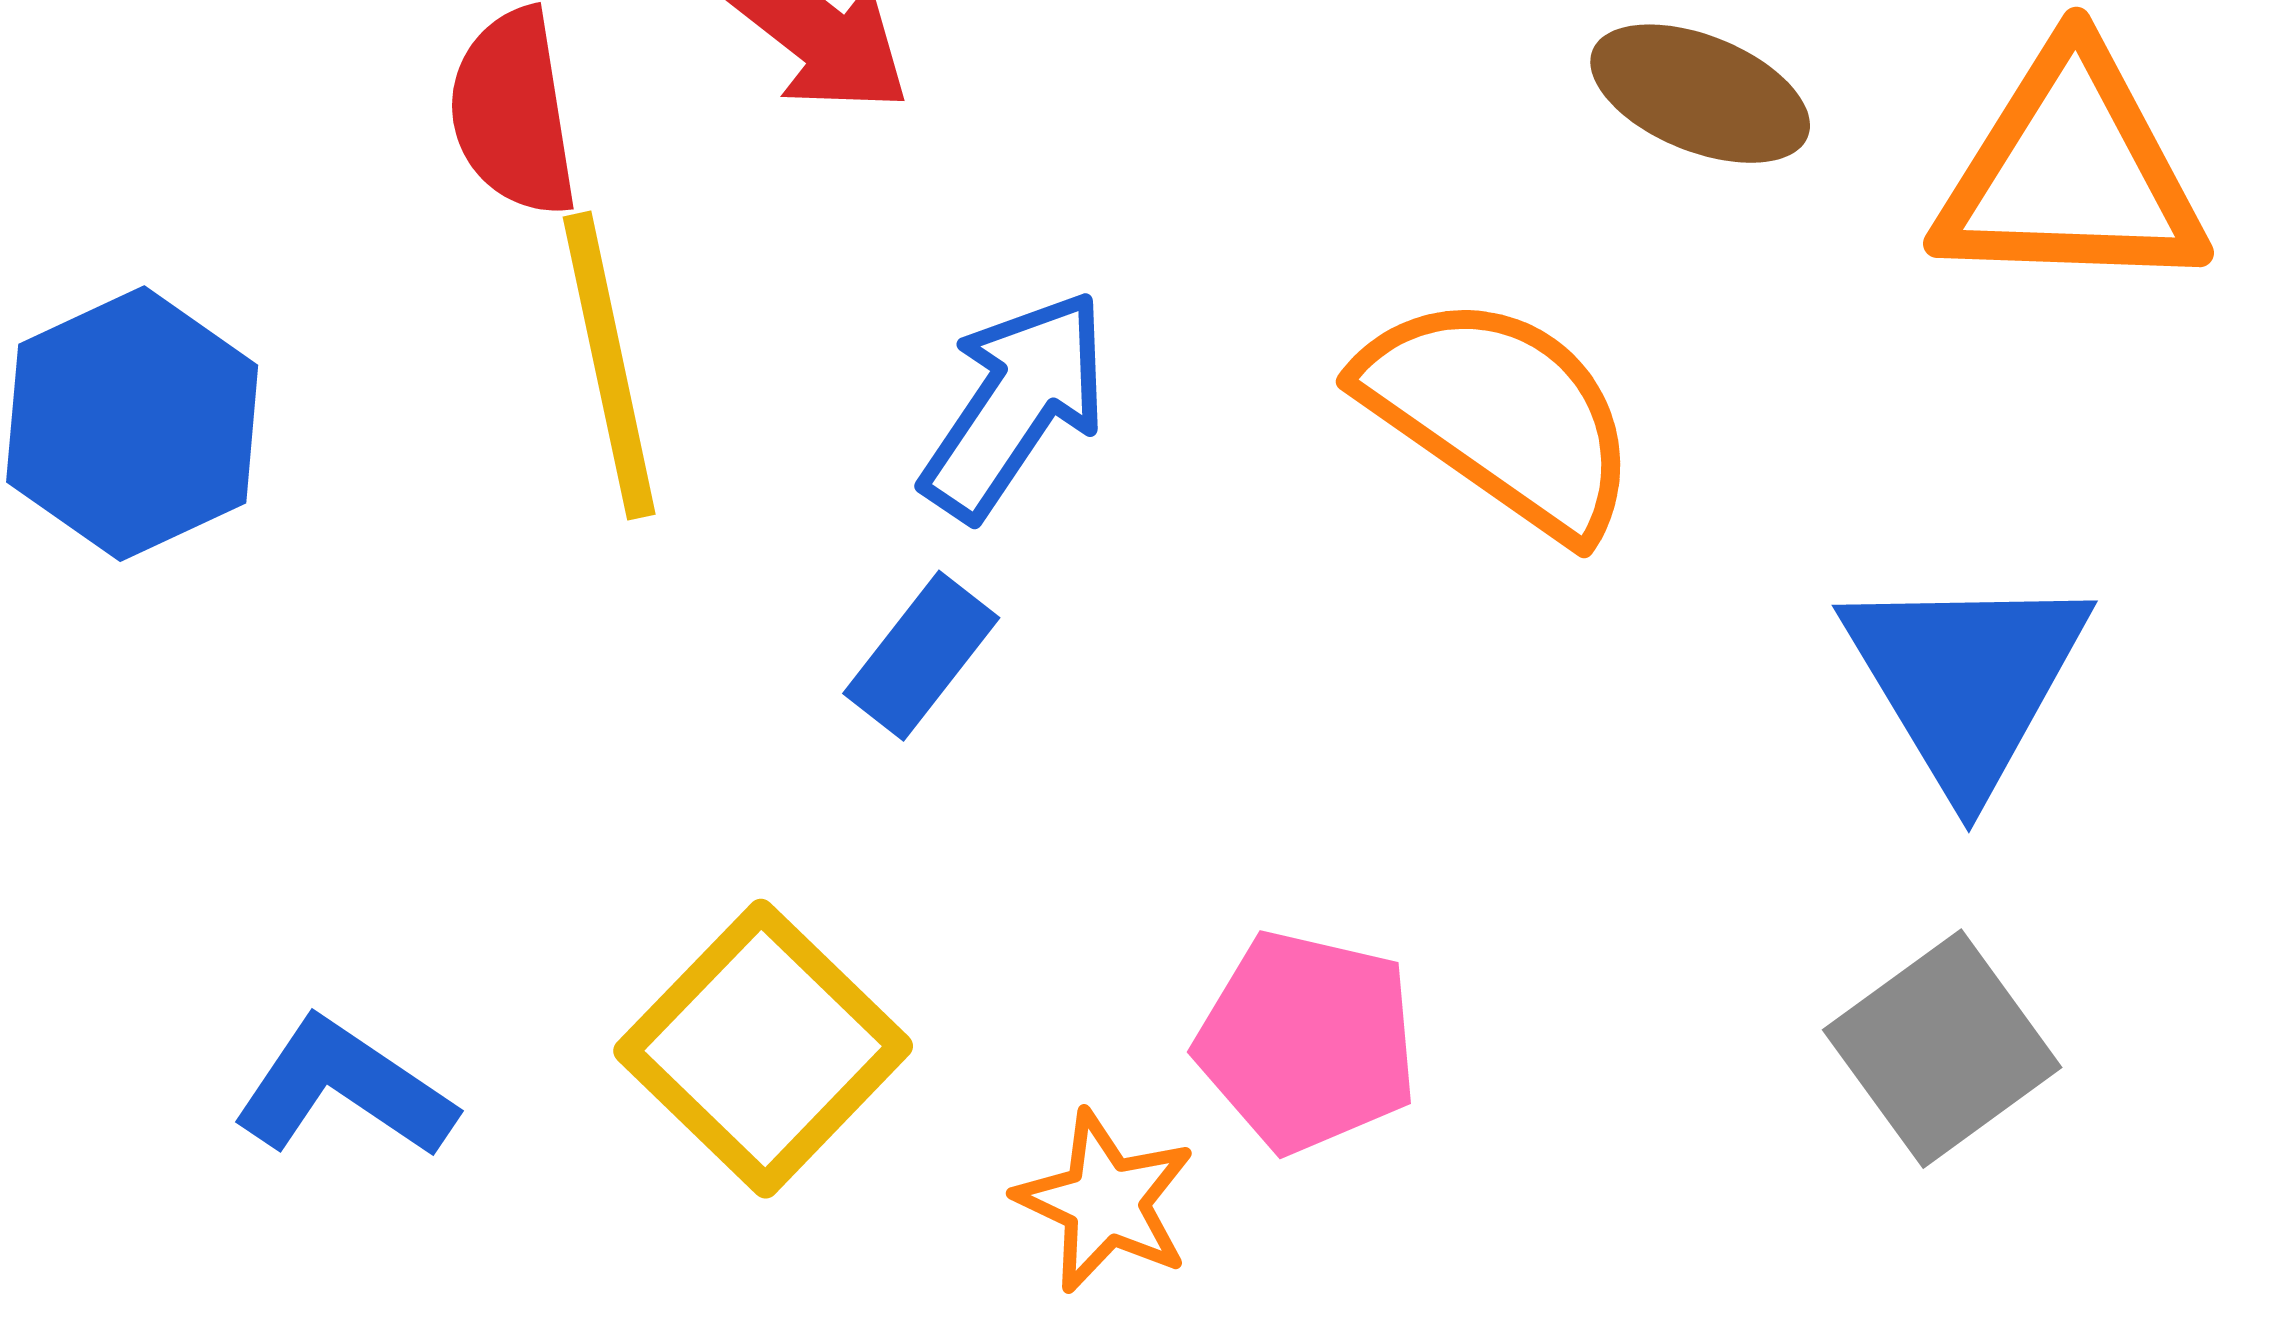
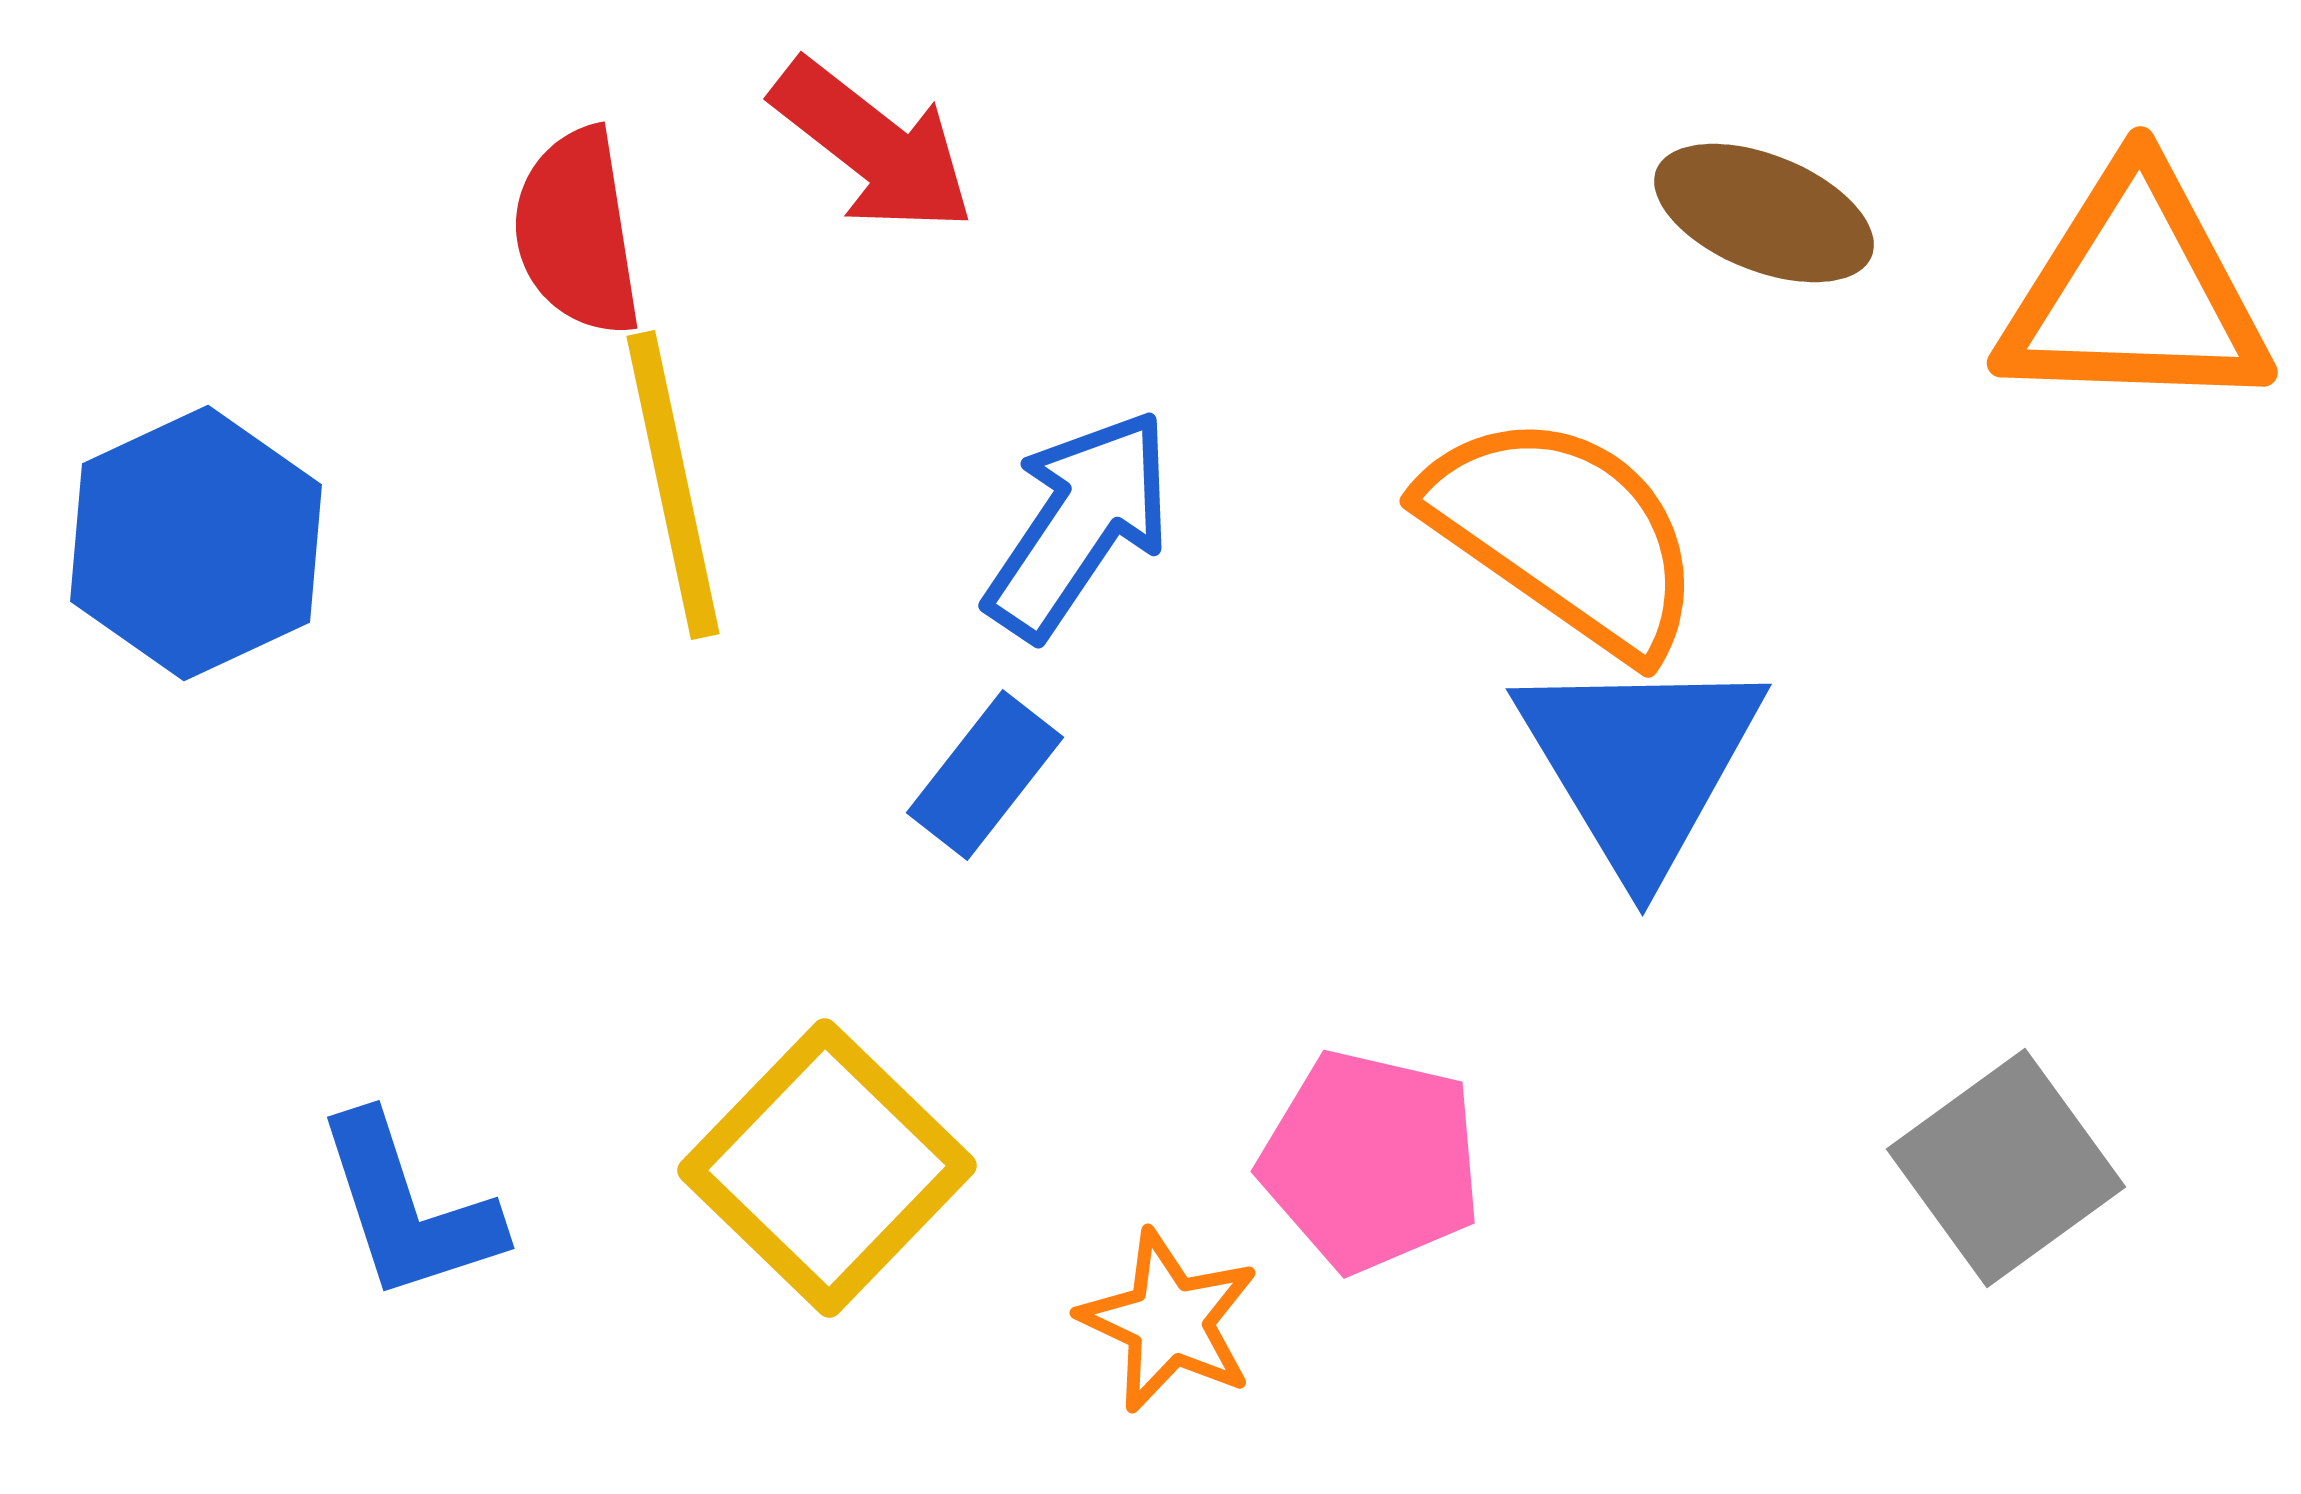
blue triangle: (1966, 680) -> (1640, 763), moved
blue L-shape: (344, 1089) -> (408, 1208), turned -142

